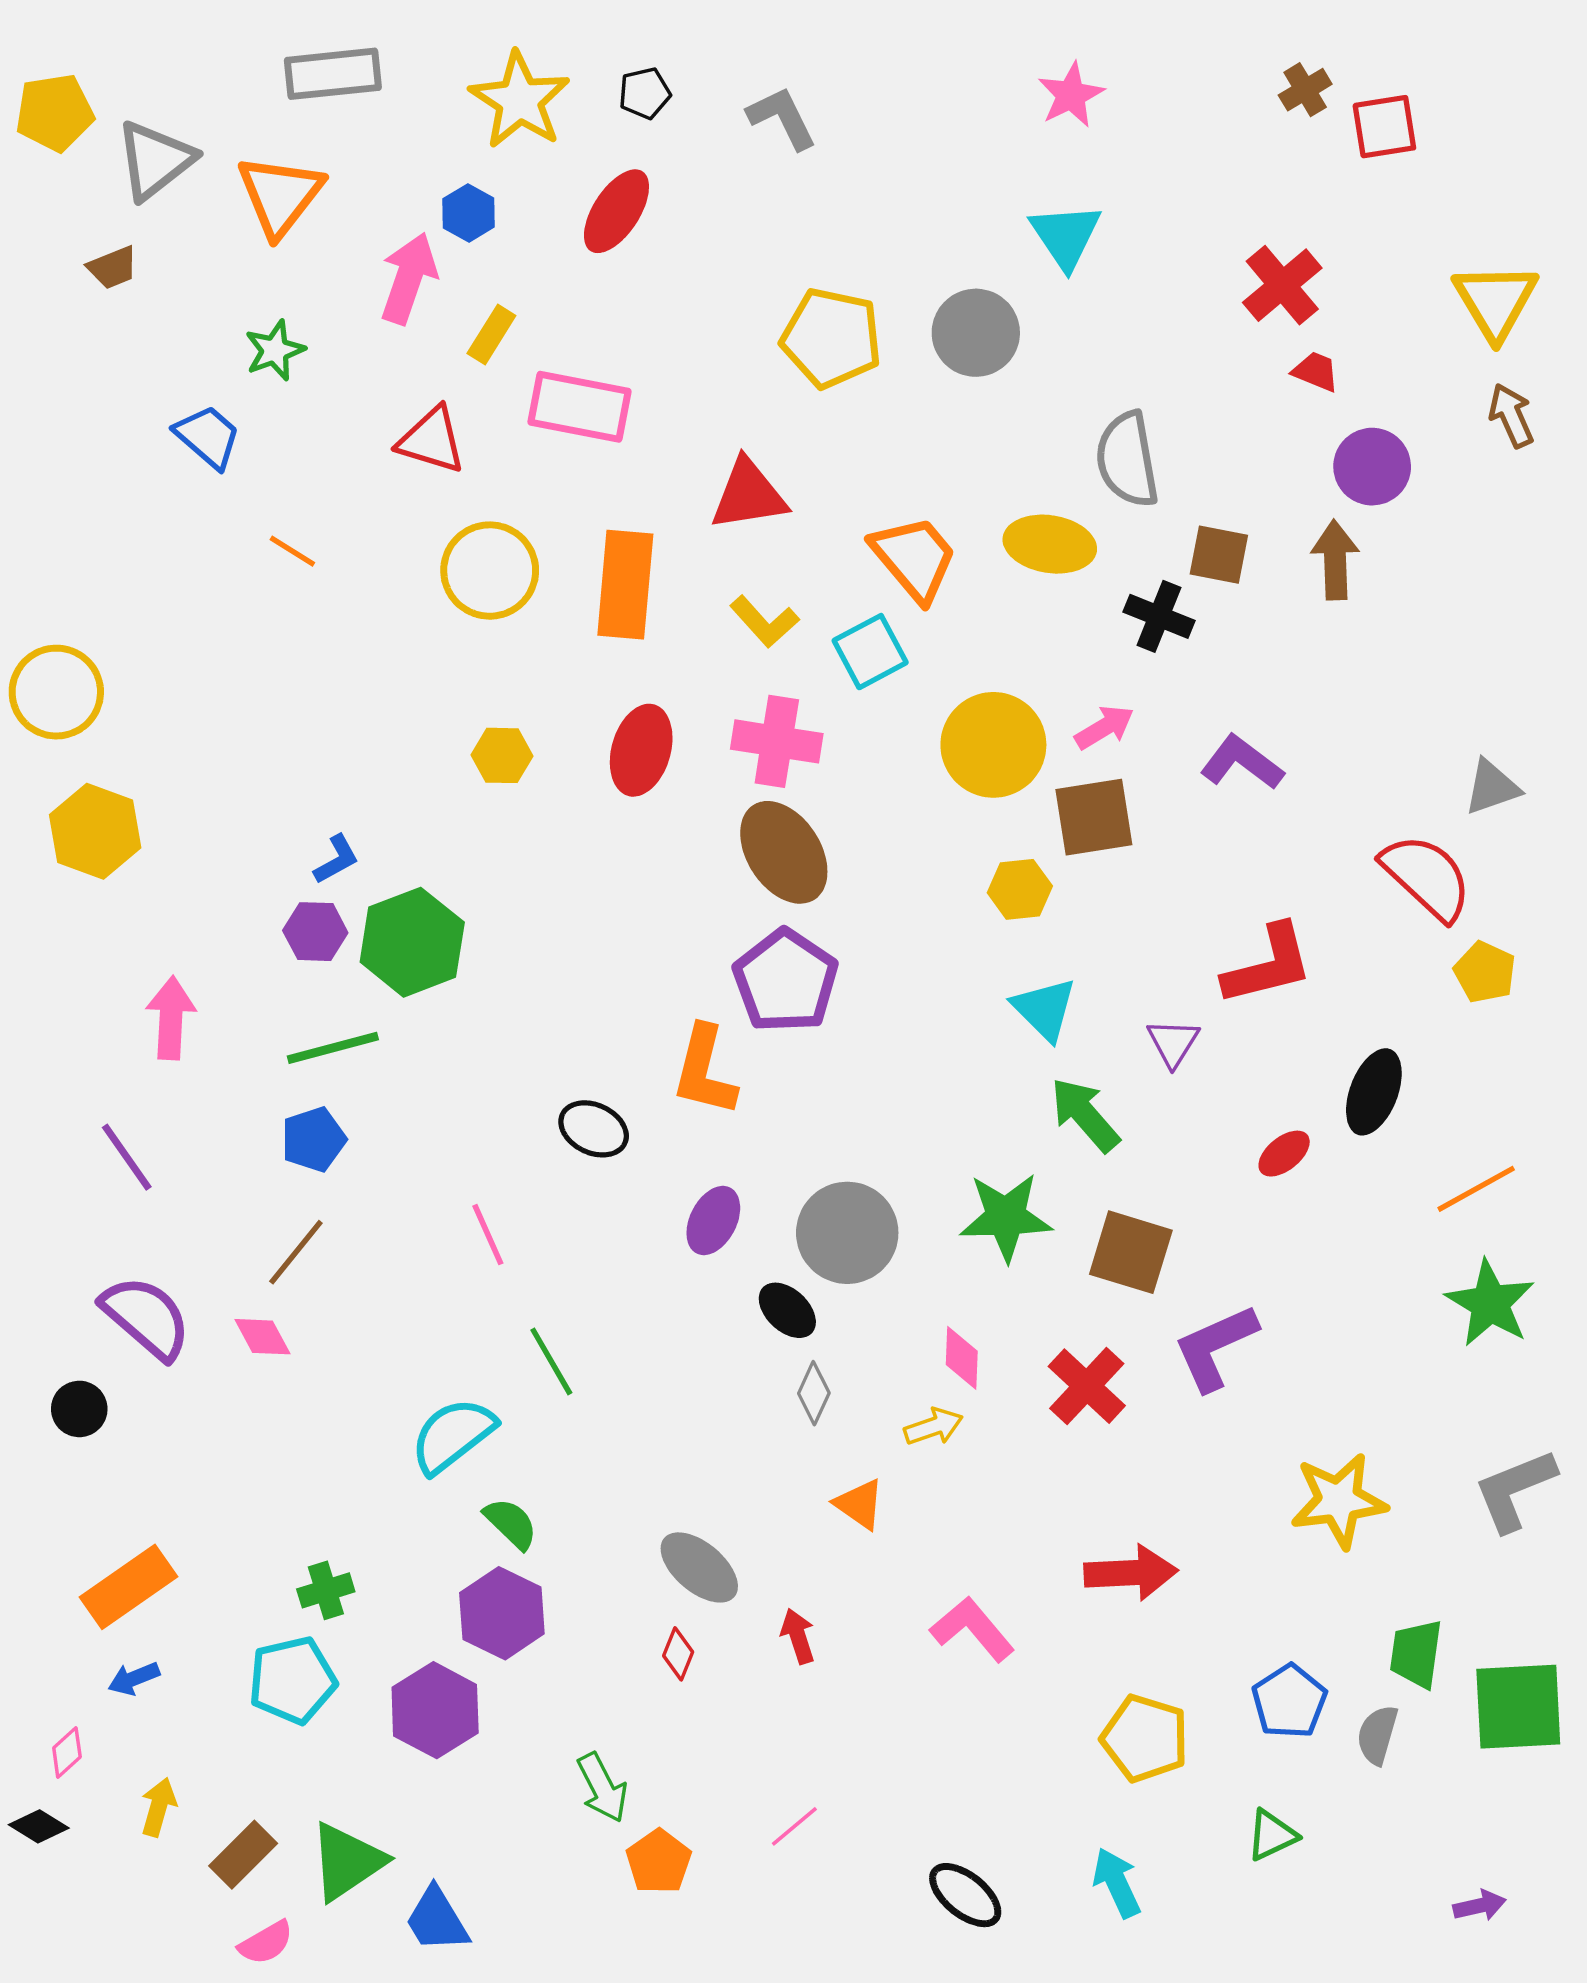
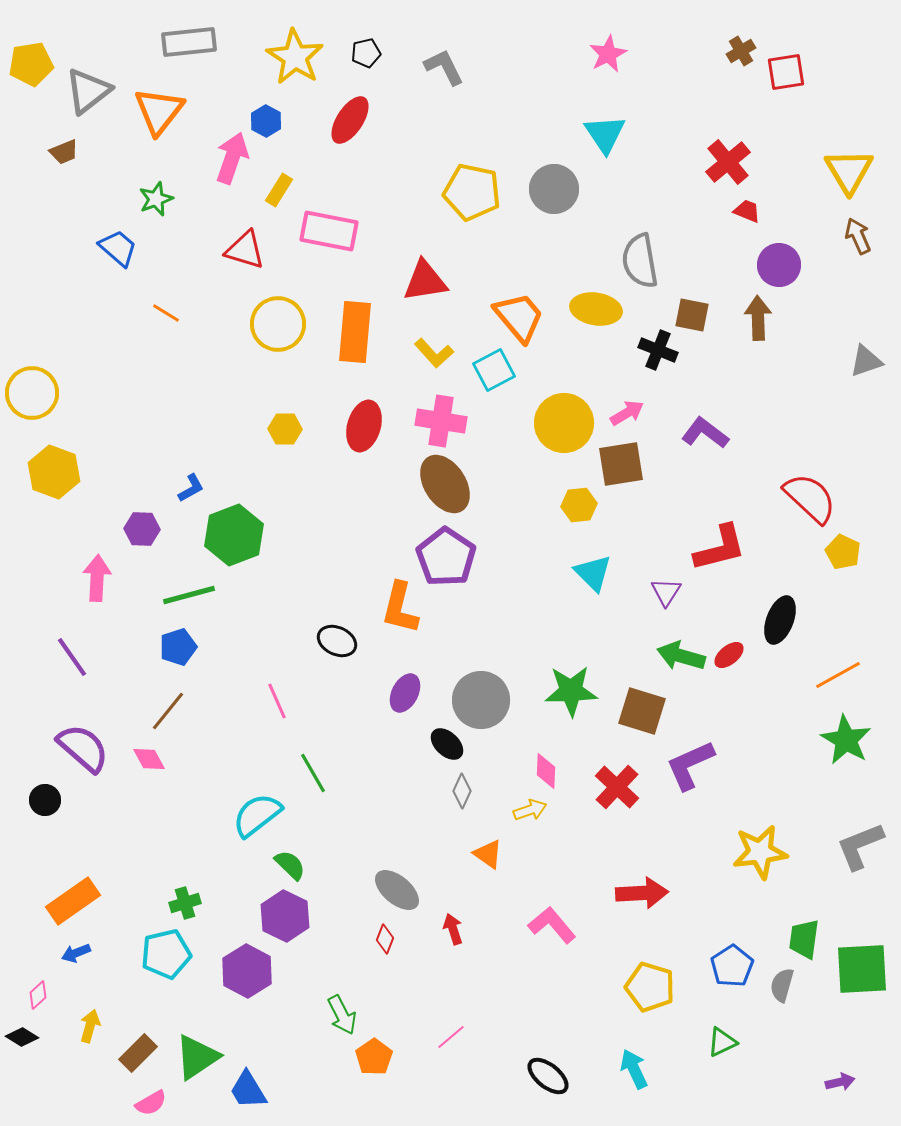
gray triangle: (1492, 787) -> (866, 361), moved
purple hexagon: (315, 932) -> (142, 529), moved
green arrow: (1085, 1115) -> (681, 656), moved, turned -33

